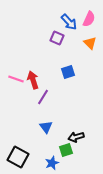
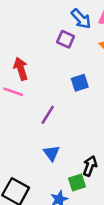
red arrow: (33, 80) -> (21, 69), moved
black arrow: (76, 137) -> (90, 166), turned 126

